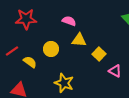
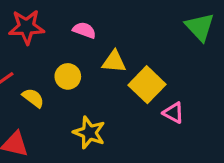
pink semicircle: (69, 21) -> (84, 30), moved
yellow square: (99, 54) -> (147, 85), size x1.5

